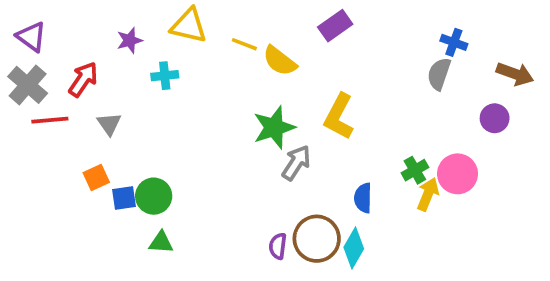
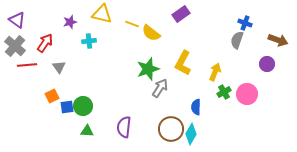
yellow arrow: (428, 194) -> (215, 72), moved
purple semicircle: (278, 246) -> (124, 127), moved, size x1.5

